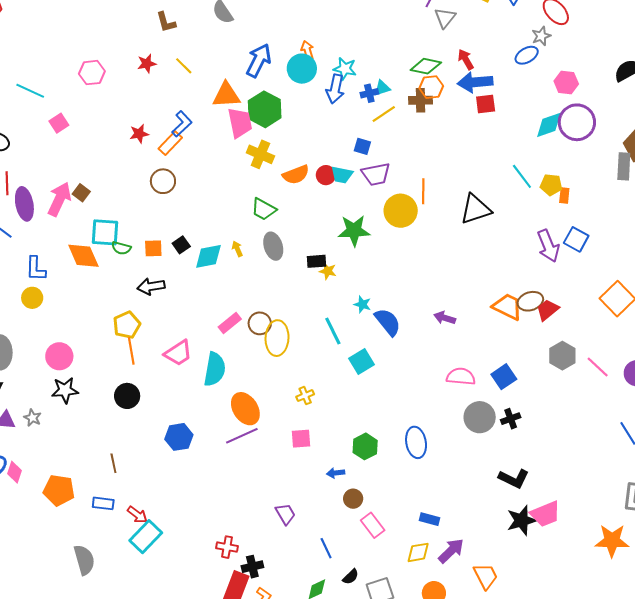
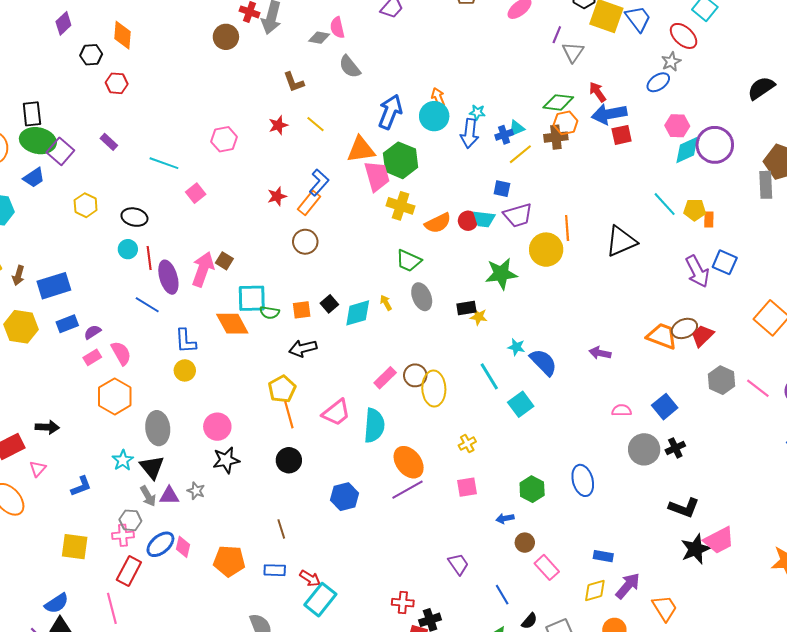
cyan star: (345, 69) -> (477, 112), size x0.7
pink hexagon: (566, 82) -> (677, 126), moved
pink semicircle: (461, 377) -> (622, 410), size x0.7

